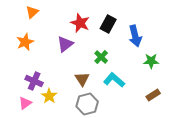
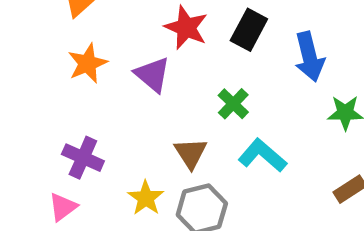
orange star: (25, 42) -> (87, 63), moved
purple triangle: (65, 44) -> (152, 75), turned -42
yellow star: (49, 96) -> (146, 198), moved

